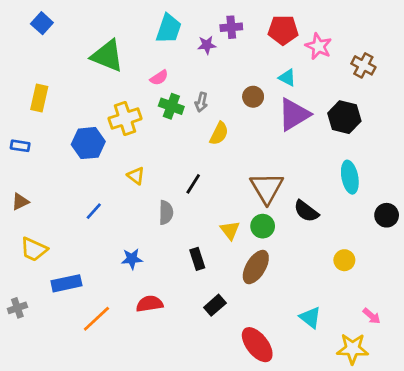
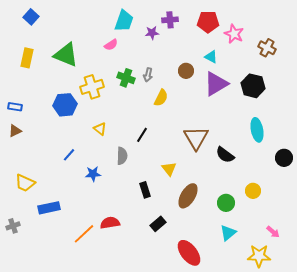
green triangle: (107, 56) -> (66, 55), moved
pink semicircle: (159, 78) -> (111, 45), moved
yellow rectangle: (39, 98) -> (27, 58), moved
brown triangle: (20, 202) -> (15, 131), moved
green circle: (263, 226) -> (226, 203), moved
blue star: (132, 259) -> (93, 174), moved
cyan triangle: (310, 317) -> (228, 233), turned 42
orange line: (96, 319) -> (84, 234), moved

